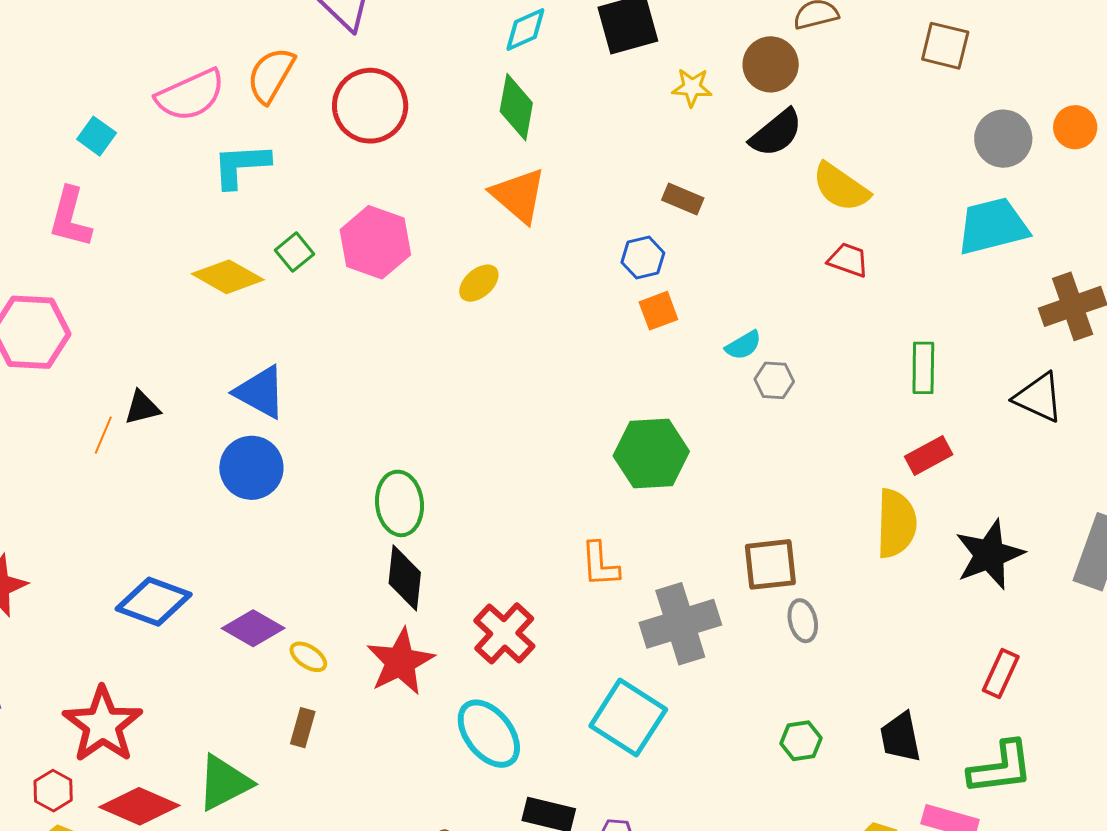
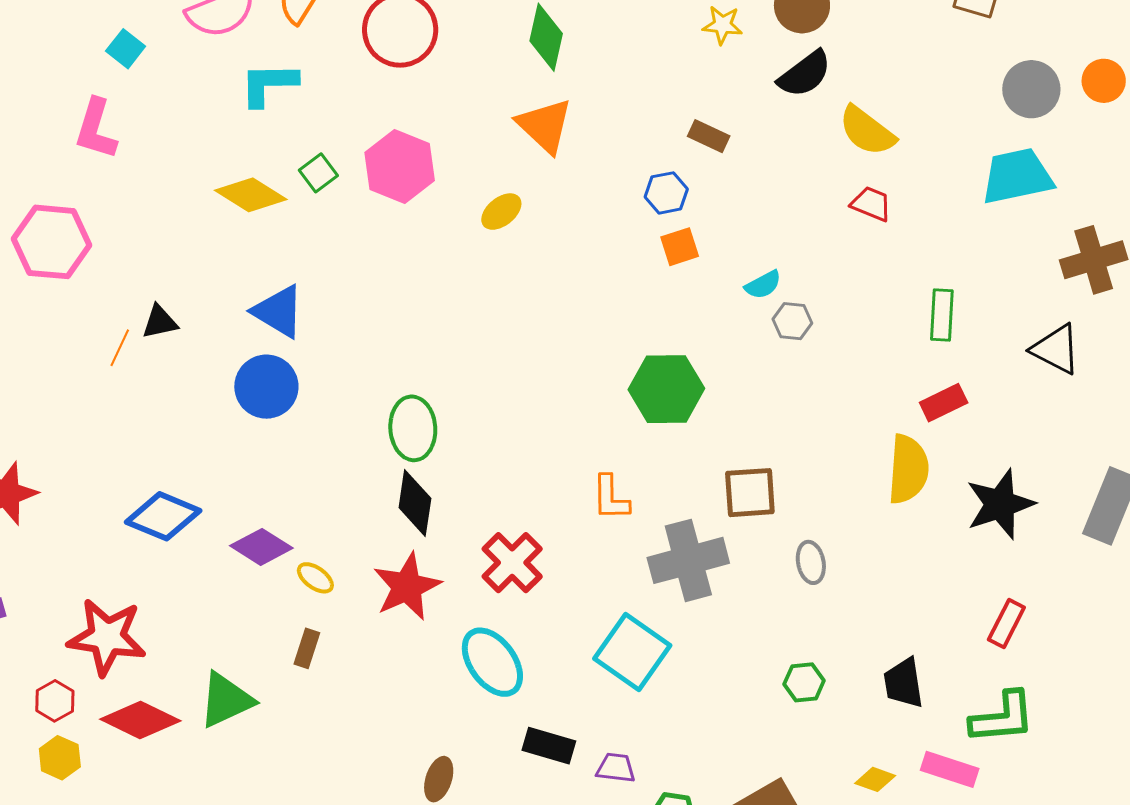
brown square: (770, 564) -> (750, 493), moved
red star: (103, 725) -> (107, 637), turned -30

